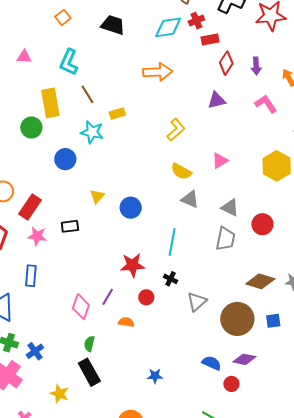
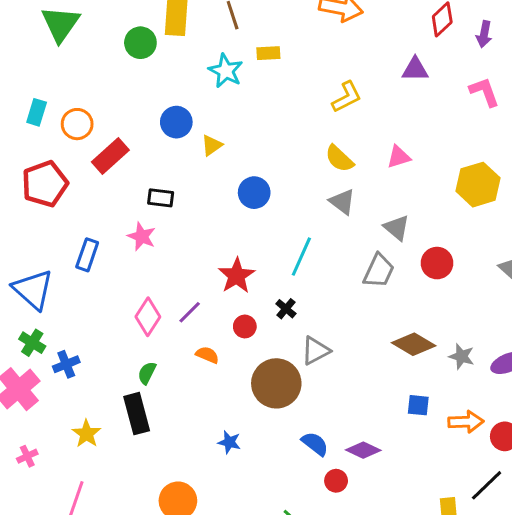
blue circle: (65, 159) -> (176, 122), moved
yellow triangle: (97, 196) -> (212, 145), moved
pink star: (37, 236) -> (142, 236), moved
red star: (133, 265) -> (237, 276), turned 30
brown circle: (237, 319) -> (276, 383), moved

